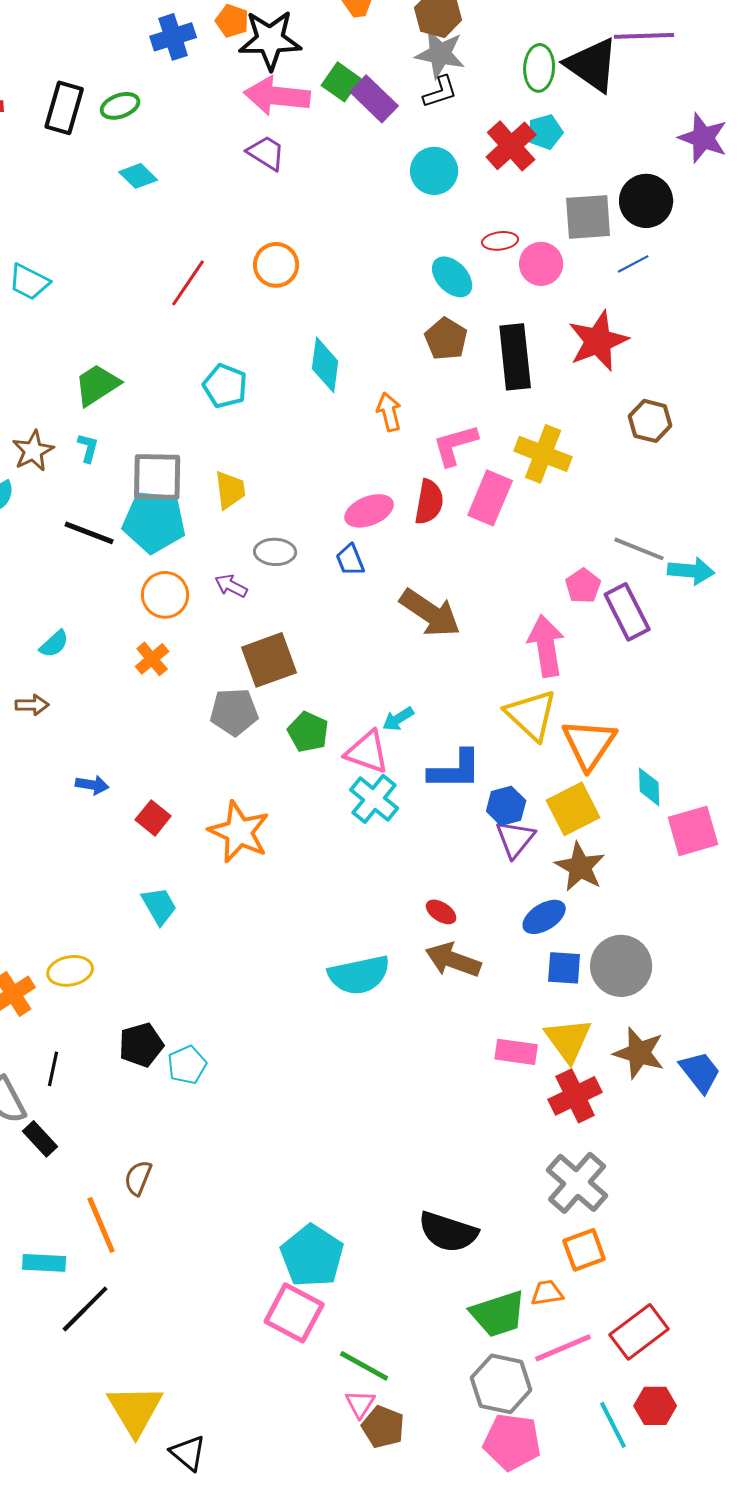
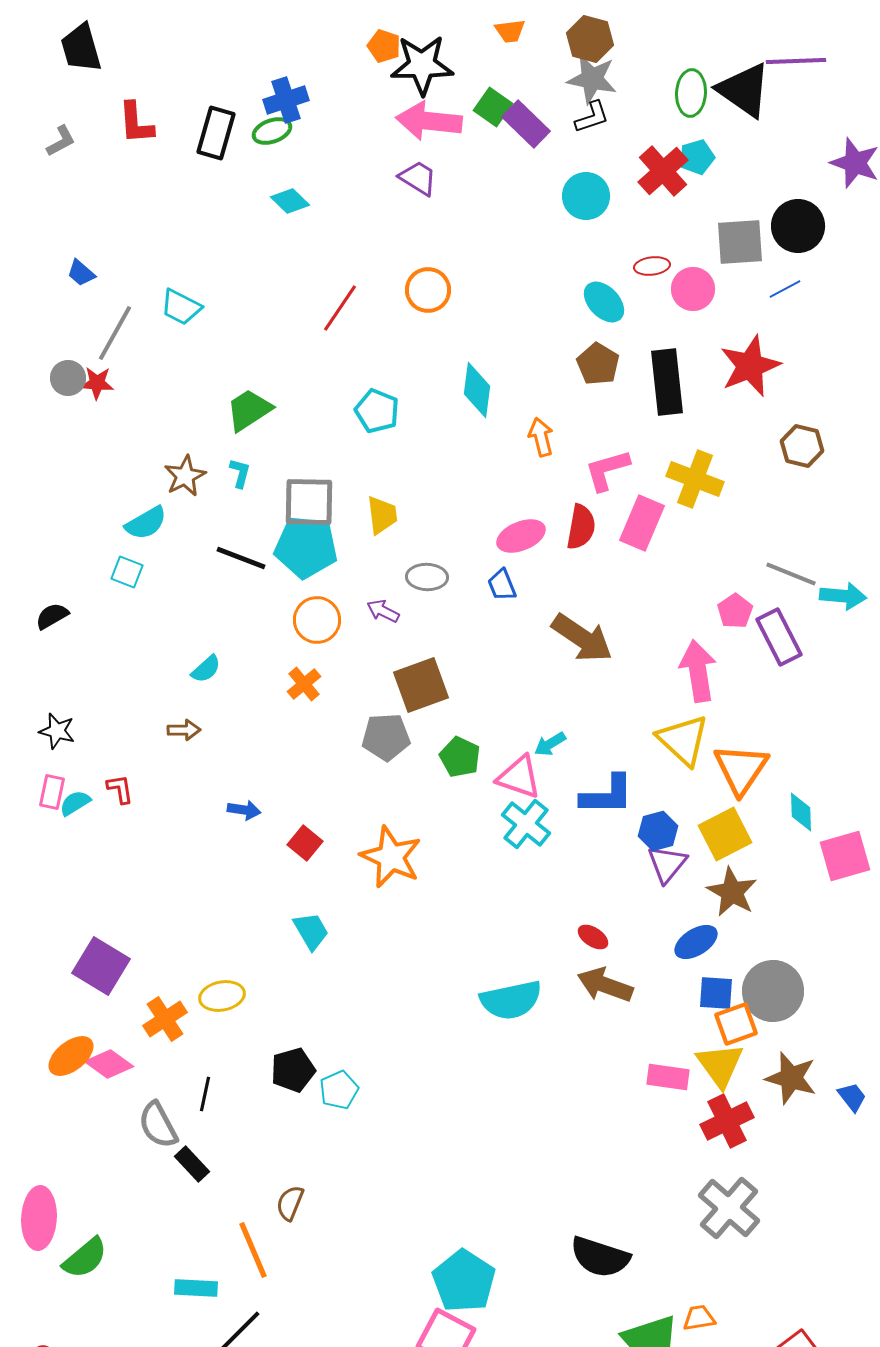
blue cross: (173, 37) -> (286, 100), moved
blue trapezoid: (700, 1072) -> (852, 1097), size x0.7
orange square: (584, 1250) -> (736, 1024), moved

